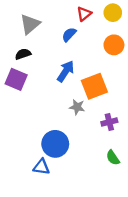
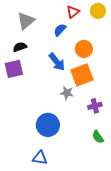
orange circle: (114, 45) -> (84, 49), moved
blue arrow: (66, 71) -> (57, 62), turned 108
purple square: (16, 79) -> (14, 69), turned -36
blue triangle: (41, 167) -> (40, 158), moved

